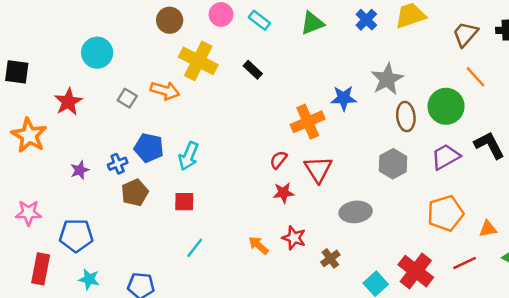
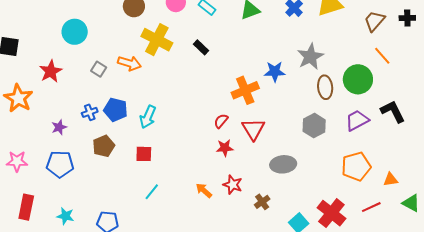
blue cross: (118, 164) -> (90, 112), moved
blue pentagon: (76, 235) -> (60, 164), moved

